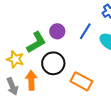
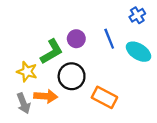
blue line: (85, 31) -> (109, 39), turned -54
orange arrow: (31, 80) -> (46, 96), turned 96

